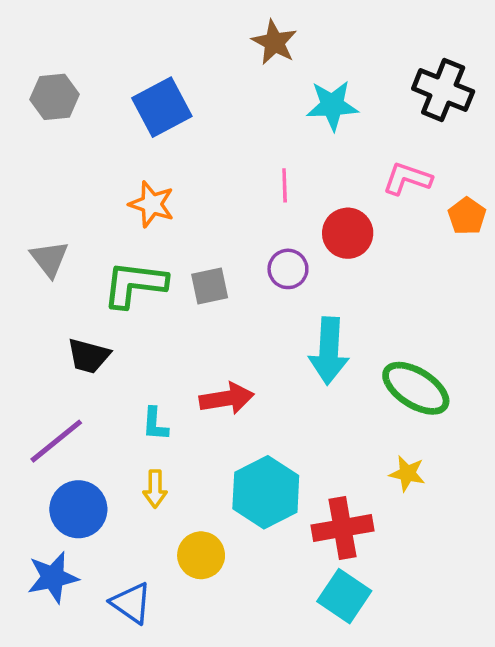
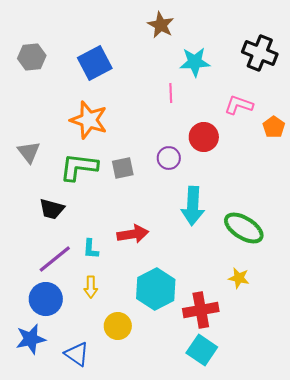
pink line: (285, 185) -> (171, 93), moved
orange star: (152, 204) -> (89, 120), size x1.4
purple line: (56, 441) -> (55, 259), moved

